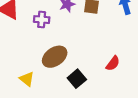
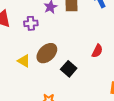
yellow triangle: (27, 79) -> (24, 61), moved

